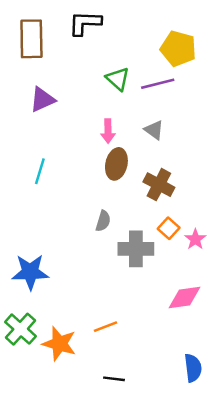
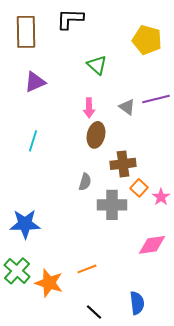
purple line: (158, 84) -> (156, 99), moved
brown cross: (159, 185) -> (123, 164), moved, turned -35
blue semicircle: (193, 368) -> (137, 303), moved
black line: (114, 379) -> (94, 312), turned 36

